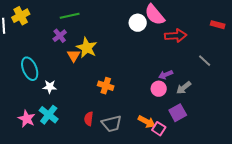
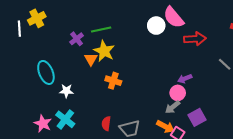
green line: (70, 16) -> (101, 30), moved
orange cross: (106, 86) -> (113, 81), moved
gray arrow: (184, 88) -> (173, 107), moved

